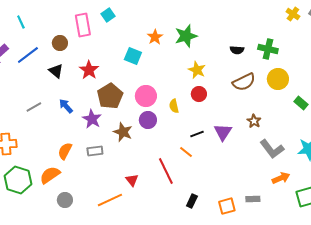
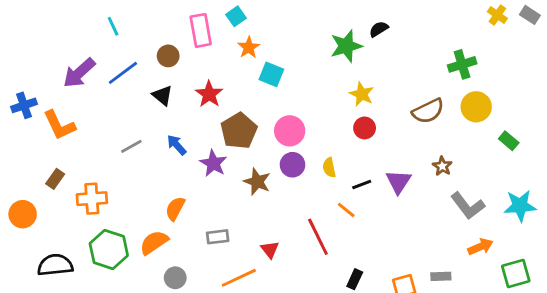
orange star: (155, 37) -> (249, 47), moved
green cross: (268, 49) -> (462, 64), turned -30
black semicircle: (237, 50) -> (379, 29), moved, turned 144
yellow semicircle: (174, 106) -> (329, 168), moved
gray rectangle: (95, 151) -> (218, 237), moved

